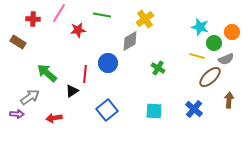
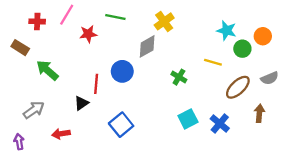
yellow line: (197, 56) -> (213, 62), moved
gray semicircle: (226, 59) -> (270, 78), moved
green arrow: (47, 73) -> (47, 70), moved
cyan square: (154, 111) -> (188, 119), moved, turned -30
purple arrow: (17, 114) -> (19, 142), moved, turned -104

